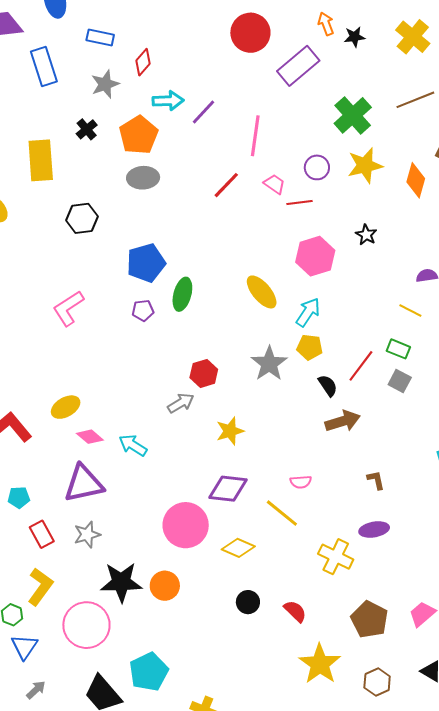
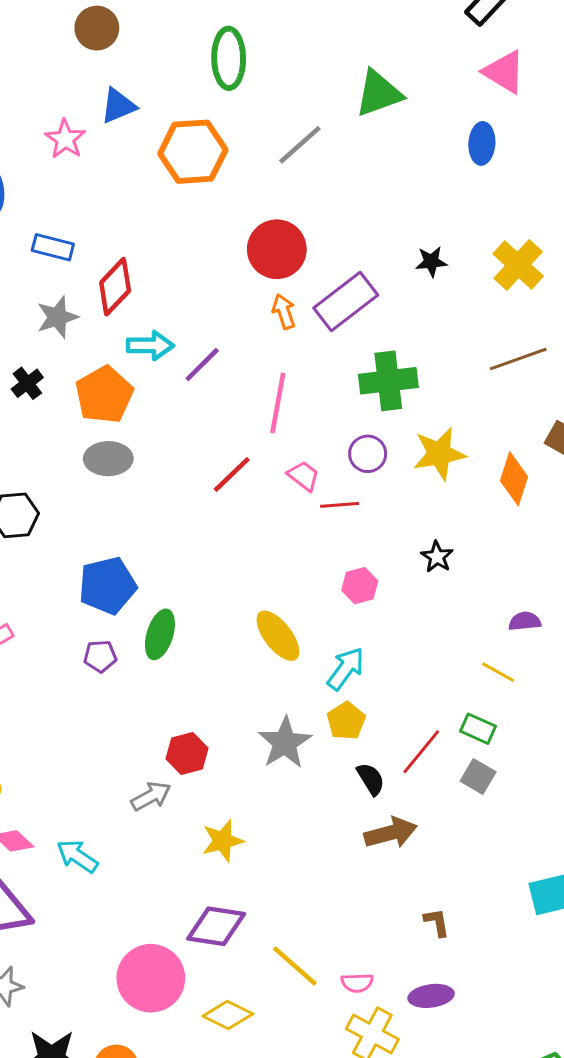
orange arrow: (326, 24) -> (284, 311), moved
red diamond: (143, 62) -> (115, 287), size x1.4
green cross: (353, 115) -> (388, 381), moved, turned 33
pink hexagon: (315, 256) -> (360, 586), size x0.6
yellow pentagon: (310, 347) -> (346, 721), turned 30
pink semicircle: (301, 482) -> (357, 983), moved

